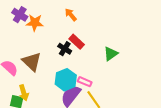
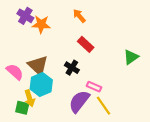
black cross: (65, 49) -> (72, 68), moved
green triangle: (111, 54) -> (131, 57), moved
cyan hexagon: (66, 80) -> (41, 85), moved

